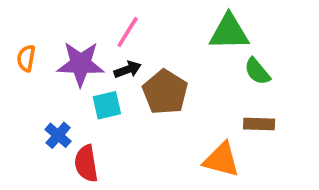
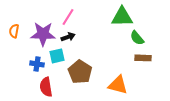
brown pentagon: (165, 92) -> (80, 72), moved
brown rectangle: (259, 124) -> (143, 58), moved
blue cross: (58, 135) -> (37, 64), moved, turned -32

